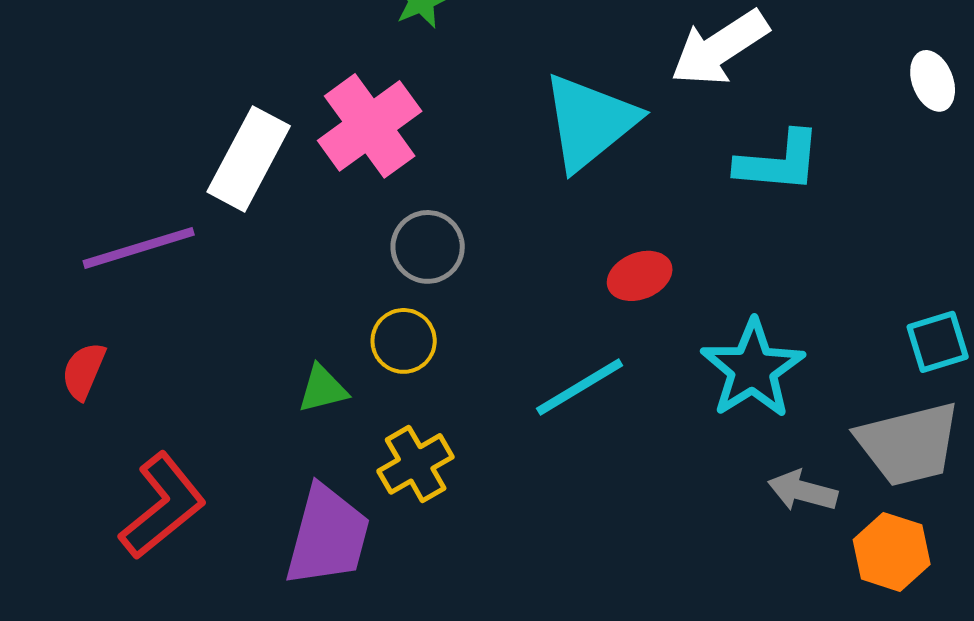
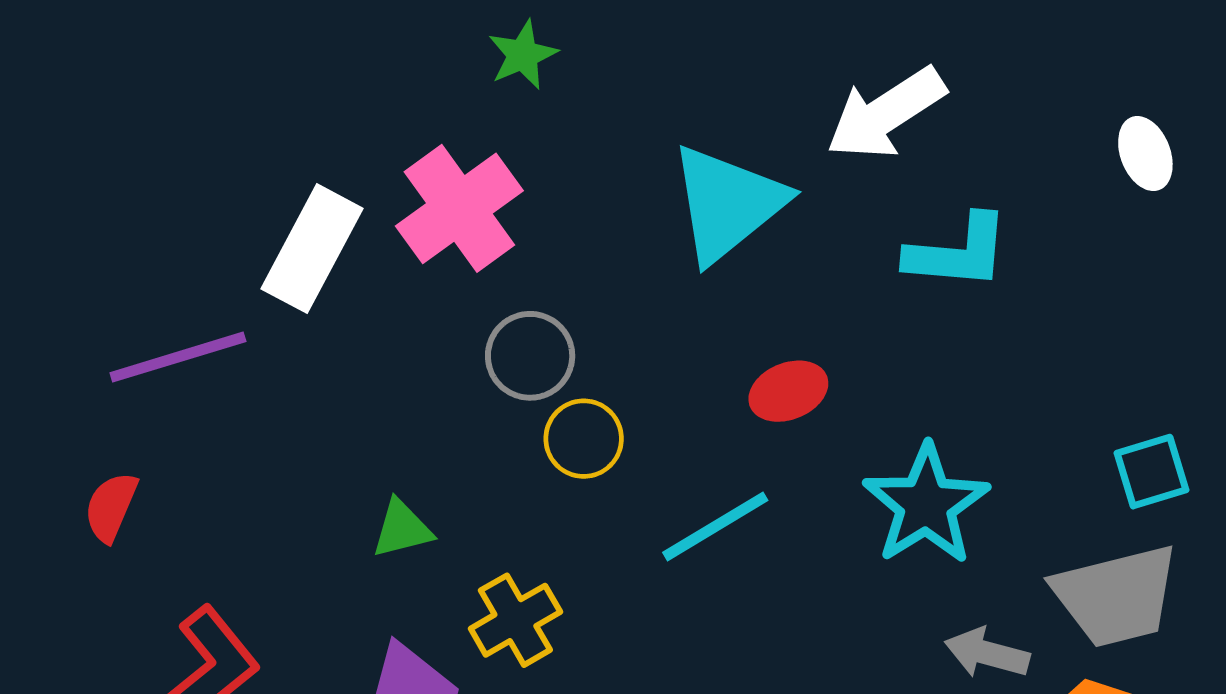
yellow circle: (404, 341) -> (584, 439), moved

